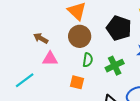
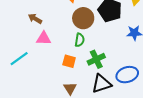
brown circle: (80, 36) -> (83, 18), moved
green cross: (115, 66) -> (96, 59), moved

